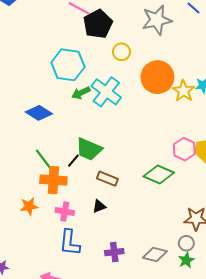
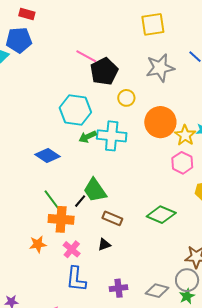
cyan cross: (106, 92) -> (112, 136), turned -32
green trapezoid: (89, 149) -> (95, 190), turned 32
pink hexagon: (184, 149) -> (182, 163), moved
pink cross: (65, 212) -> (72, 249), turned 30
gray circle: (186, 243) -> (187, 280), size x1.5

